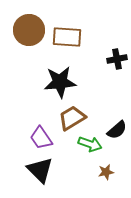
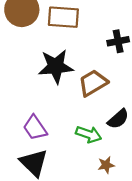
brown trapezoid: (72, 118) -> (93, 83), moved

